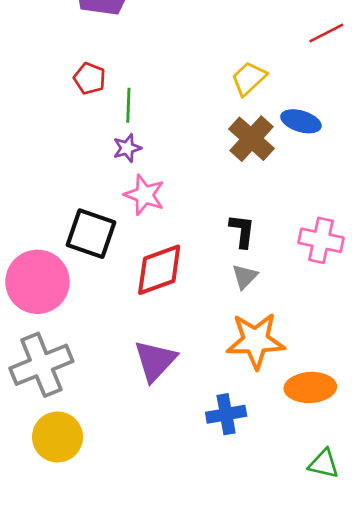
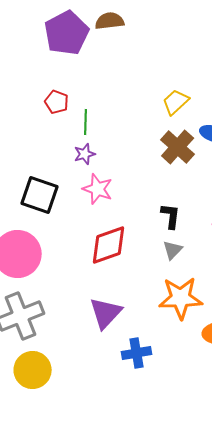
black square: (91, 234) -> (40, 195), moved
blue cross: (226, 414) -> (137, 353), moved

